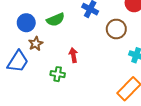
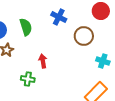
green semicircle: (56, 20) -> (26, 27), turned -84

